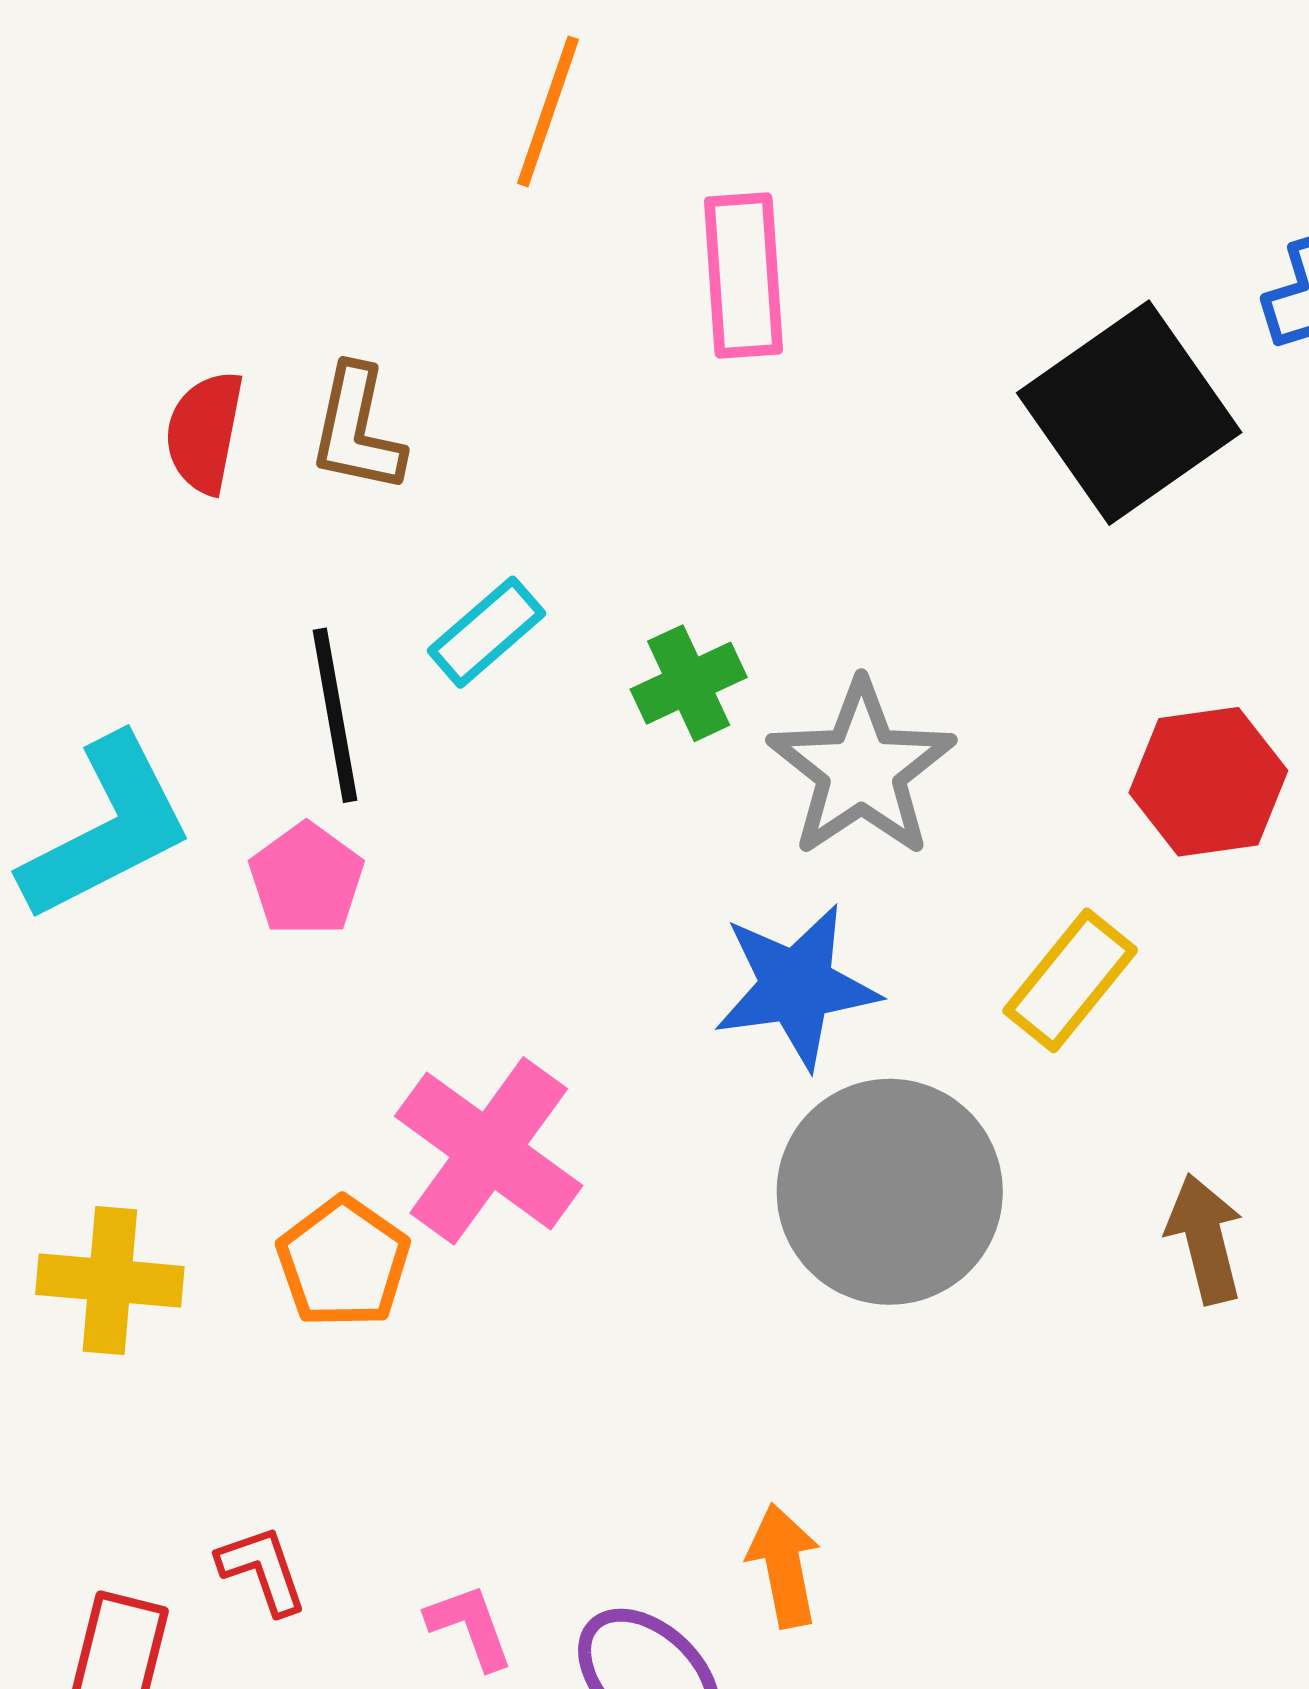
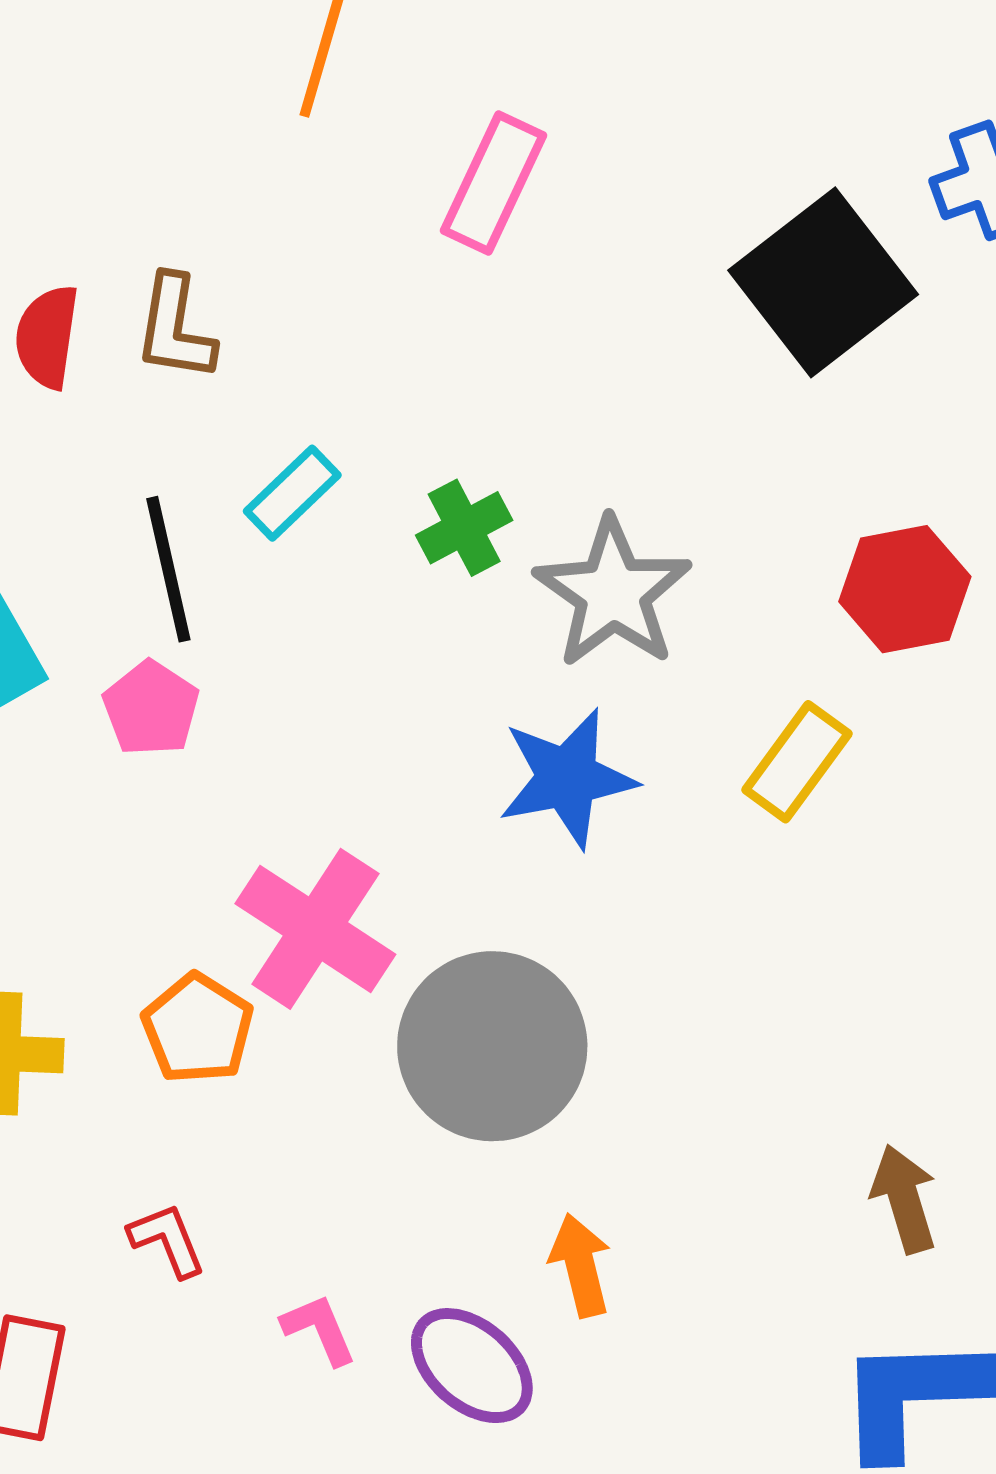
pink rectangle: (744, 276) -> (493, 183), turned 32
gray circle: (890, 1192) -> (492, 1046), moved
brown arrow: (1205, 1239) -> (904, 1199), moved
red L-shape: (262, 1570) -> (167, 1240), moved

